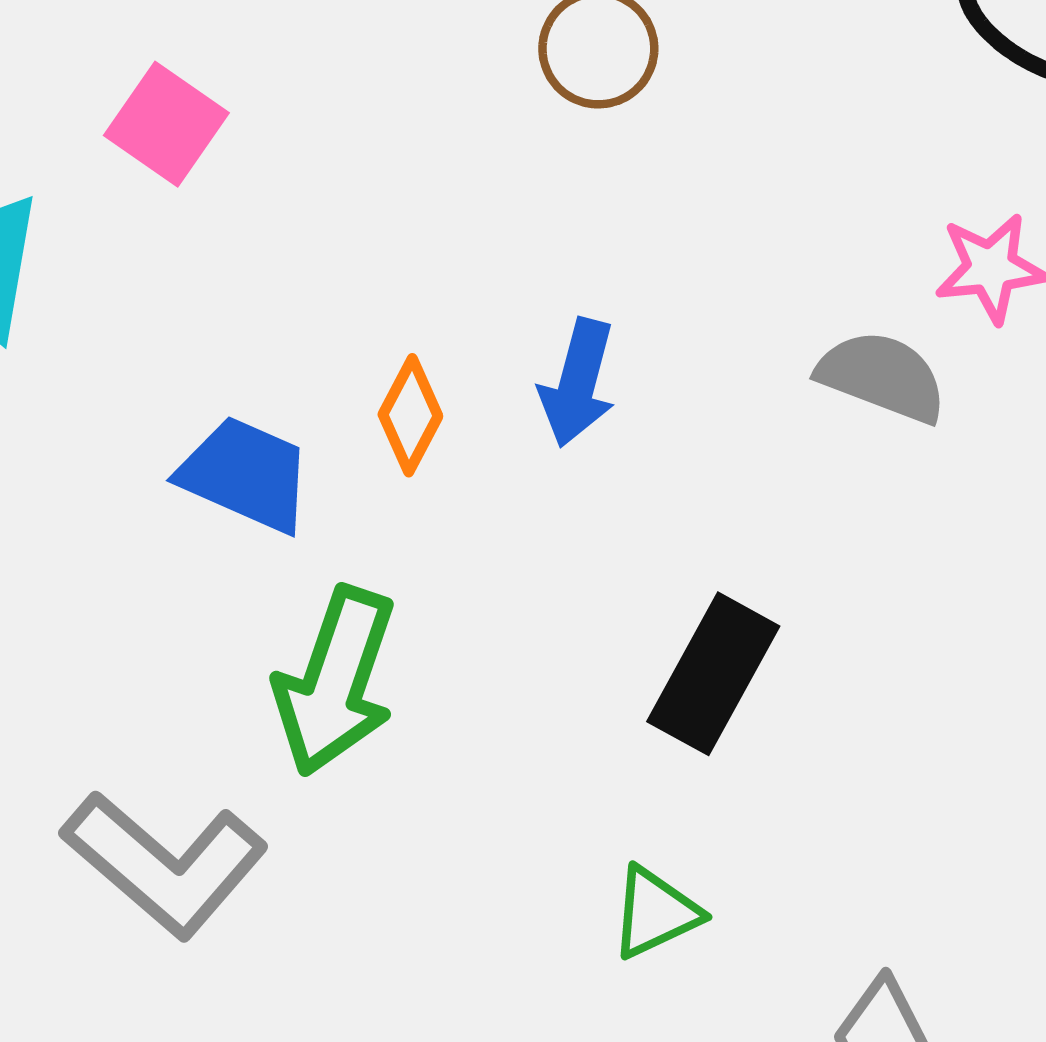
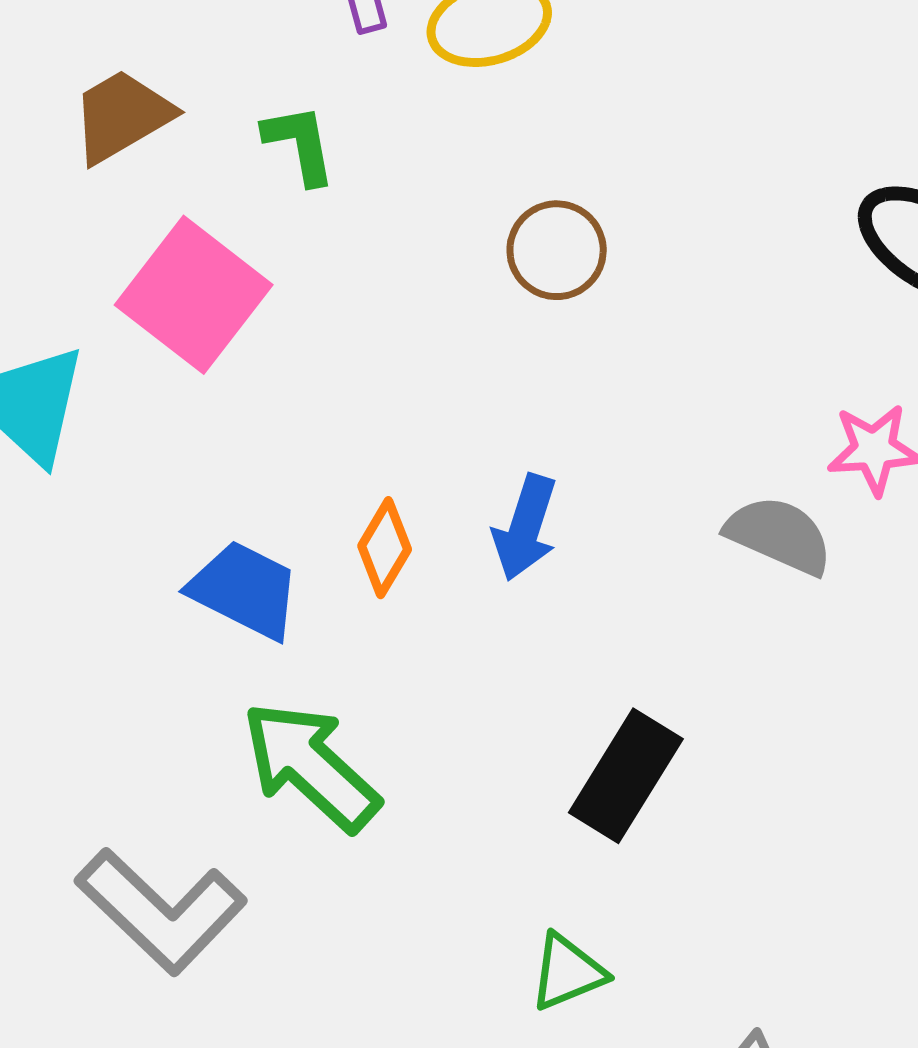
pink square: (166, 124) -> (194, 295), size x1.5
green arrow: (335, 681) -> (311, 766), turned 111

